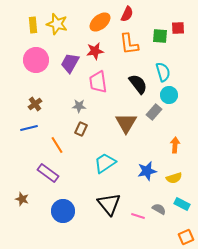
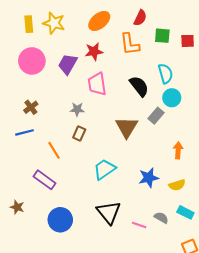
red semicircle: (127, 14) -> (140, 18), moved
red square: (178, 28) -> (188, 41), moved

